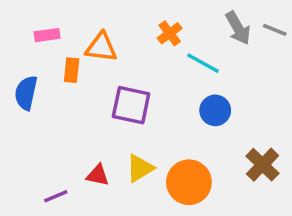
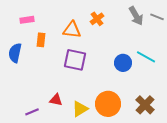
orange triangle: (101, 47) -> (72, 30), moved
cyan line: (203, 63) -> (146, 57), moved
brown cross: (263, 165) -> (145, 105), moved
yellow triangle: (140, 168) -> (80, 109), moved

